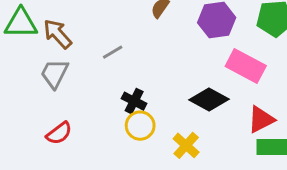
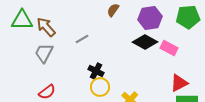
pink rectangle: (246, 66) -> (169, 48), size x0.7
black diamond: (209, 100) -> (145, 42), moved

